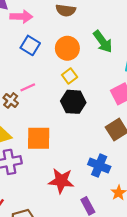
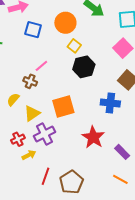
blue cross: (99, 166) -> (110, 103), moved
red star: (61, 181) -> (93, 137), turned -30

